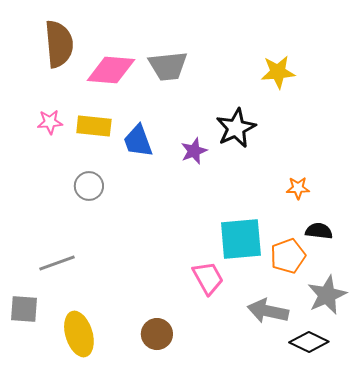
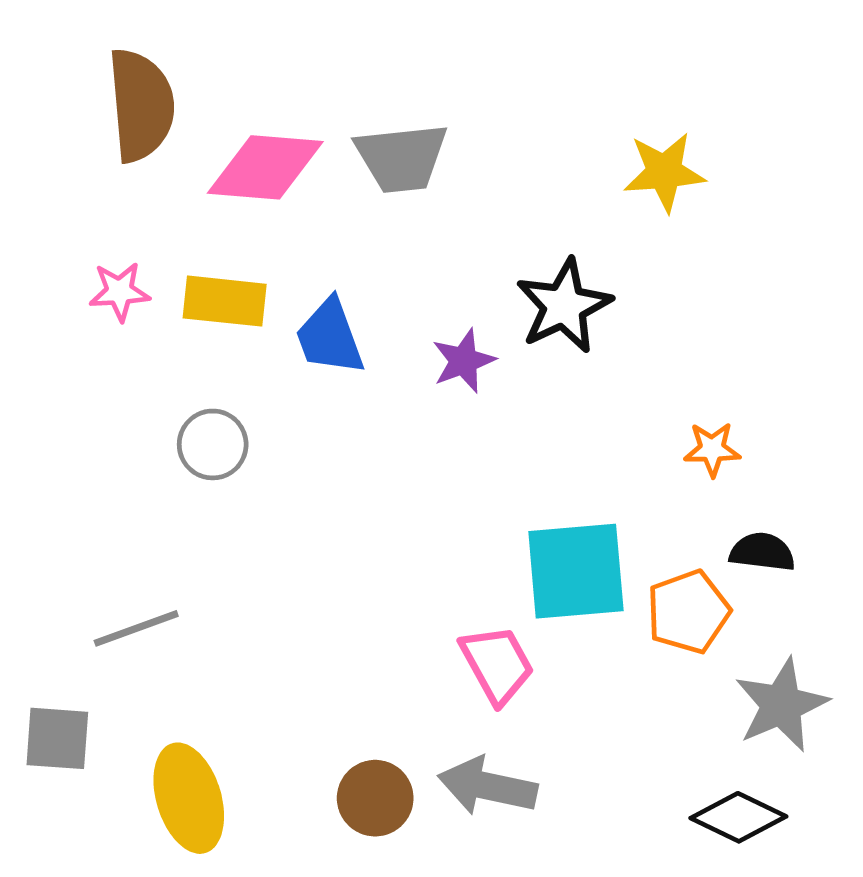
gray arrow: (268, 311) -> (487, 786), moved

